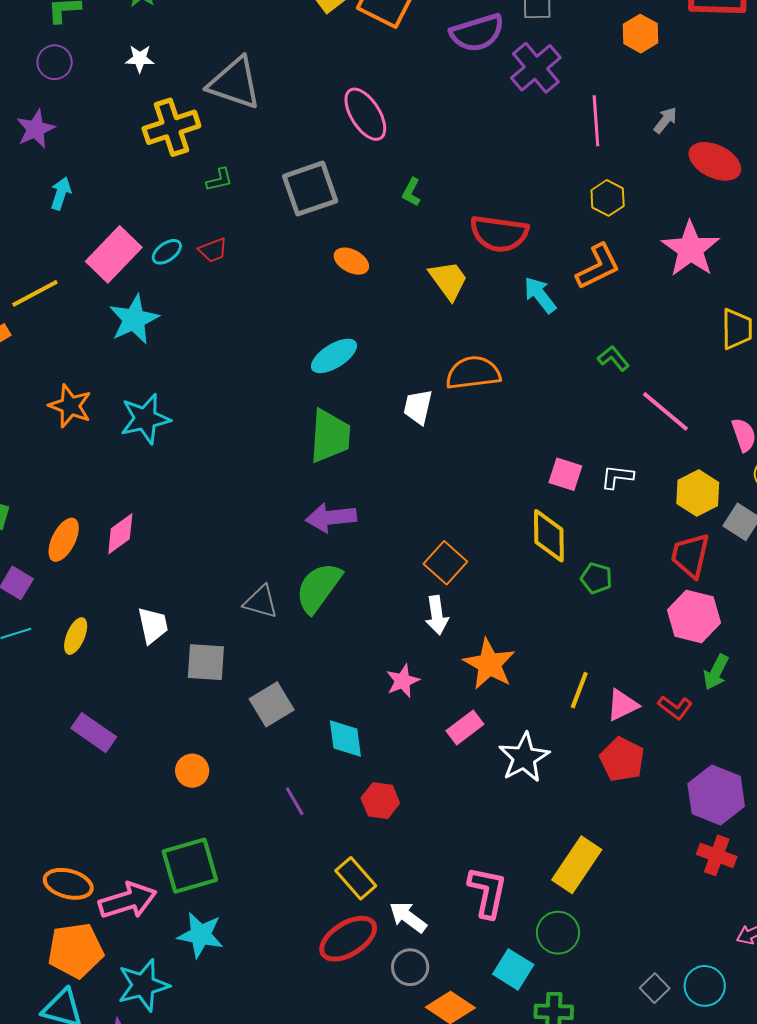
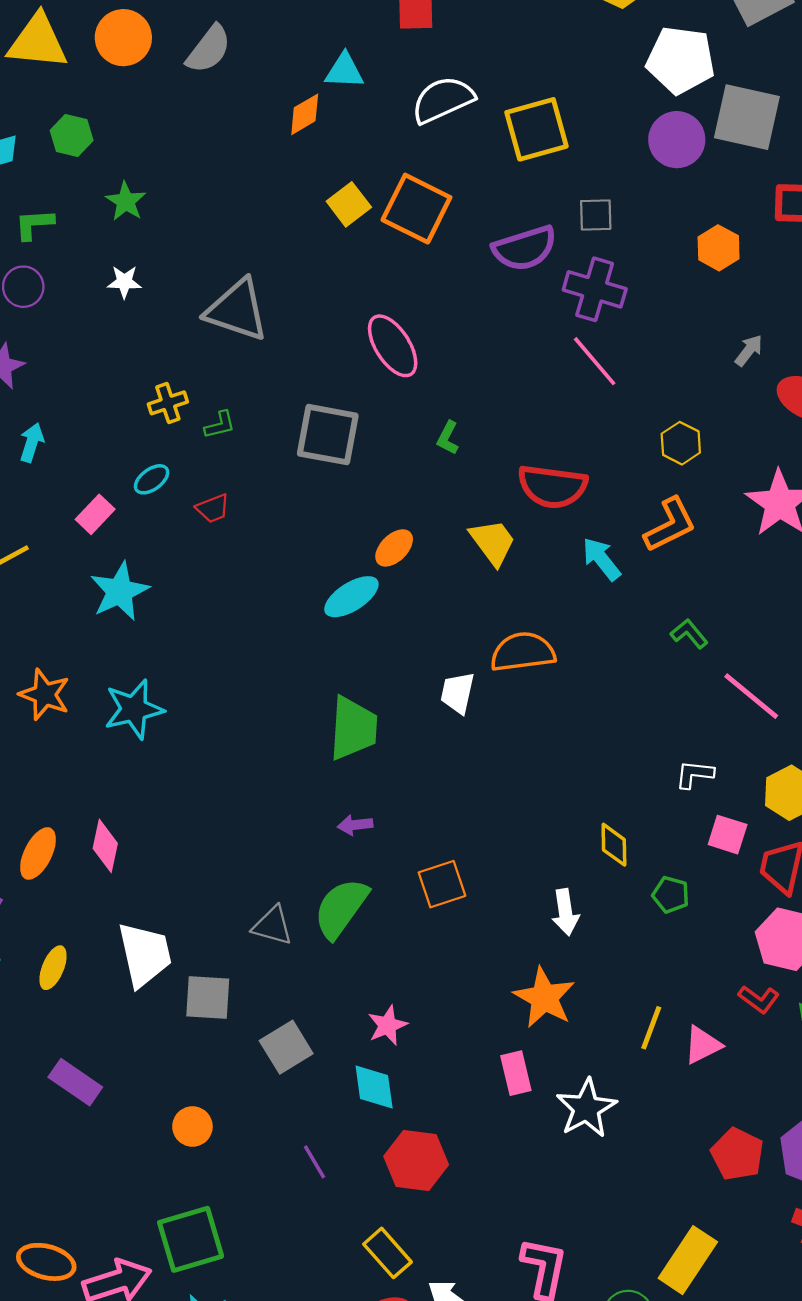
purple cross: (536, 68) -> (595, 289), turned -33
pink line: (596, 121) -> (595, 361), moved, turned -36
yellow cross: (171, 127) -> (168, 403), moved, size x0.6
gray square: (310, 189) -> (328, 435), turned 30
cyan ellipse: (167, 252) -> (152, 479), moved
pink rectangle: (114, 254) -> (95, 514), size x0.6
orange ellipse: (351, 261) -> (394, 548), moved, turned -72
cyan ellipse: (334, 356) -> (351, 597), moved
pink square: (565, 474) -> (728, 835), moved
purple arrow: (331, 518) -> (355, 825), size x0.6
pink diamond: (120, 534) -> (105, 846), turned -42
yellow diamond: (549, 536) -> (614, 845), size x0.7
orange square: (445, 563) -> (442, 884), moved, turned 30
white arrow: (437, 615) -> (565, 912), moved
white trapezoid: (153, 625) -> (145, 954), size x1.5
pink star: (403, 681) -> (387, 1025), moved
red L-shape: (675, 707) -> (759, 999), moved
pink rectangle: (465, 728) -> (516, 1073), turned -66
red pentagon: (622, 759) -> (737, 1154), moved
red hexagon: (380, 801) -> (416, 1161), size x1.4
yellow rectangle: (577, 865) -> (688, 1260), moved

